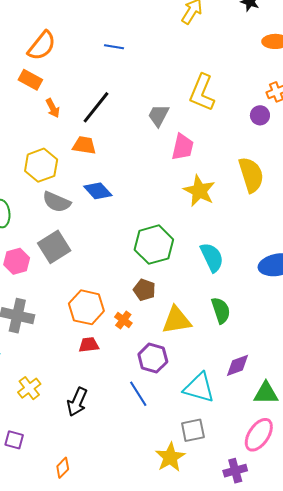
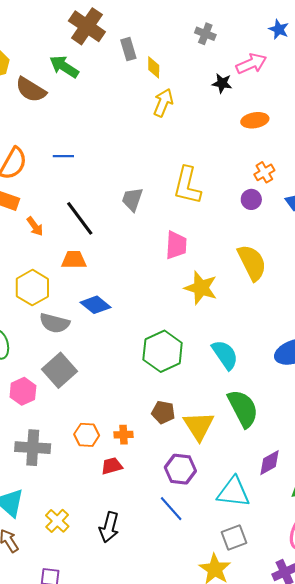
blue line: (114, 47) -> (63, 156), moved
black line: (96, 107) -> (80, 218), turned -66
gray trapezoid: (158, 115) -> (132, 199), moved
brown pentagon: (144, 290) -> (163, 412), moved
orange hexagon: (86, 307) -> (87, 435), moved, size x0.7
green semicircle: (221, 310) -> (243, 408), size x1.4
orange cross: (123, 320) -> (124, 435), moved, turned -30
yellow triangle: (177, 320) -> (199, 426), turned -44

